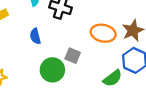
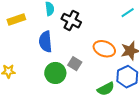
blue semicircle: (35, 36) -> (46, 42), size x1.5

